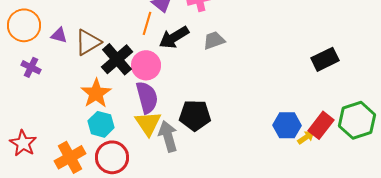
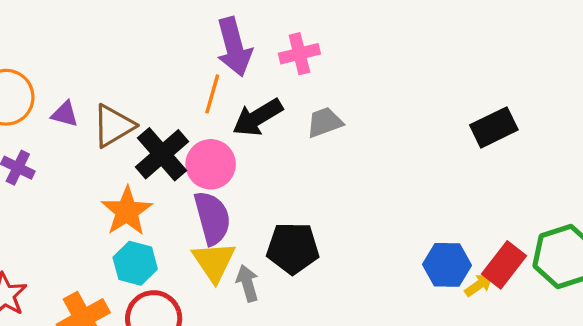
black rectangle: (325, 59) -> (494, 127), moved
gray arrow: (168, 136) -> (247, 283), size x0.7

